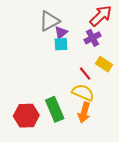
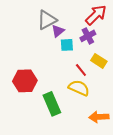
cyan square: (61, 44) -> (67, 45), moved
orange arrow: (84, 112) -> (99, 117), moved, turned 72
red hexagon: (26, 116) -> (25, 81), moved

